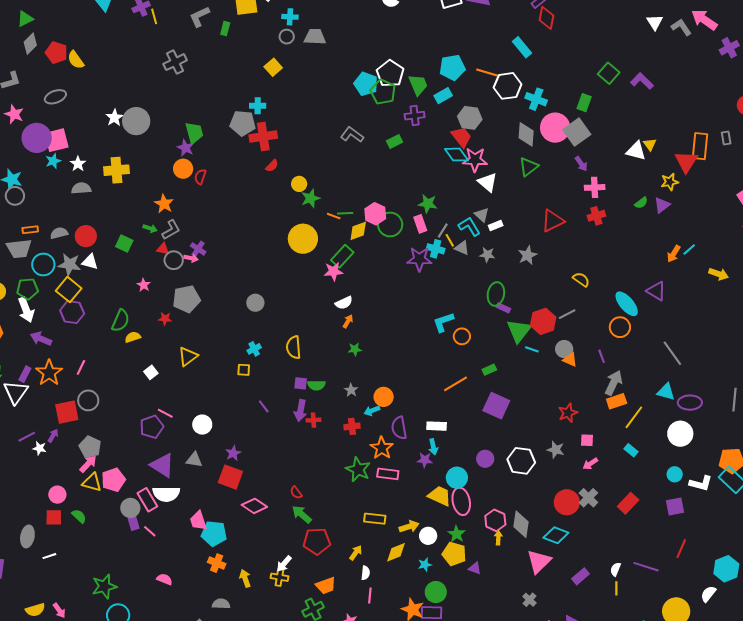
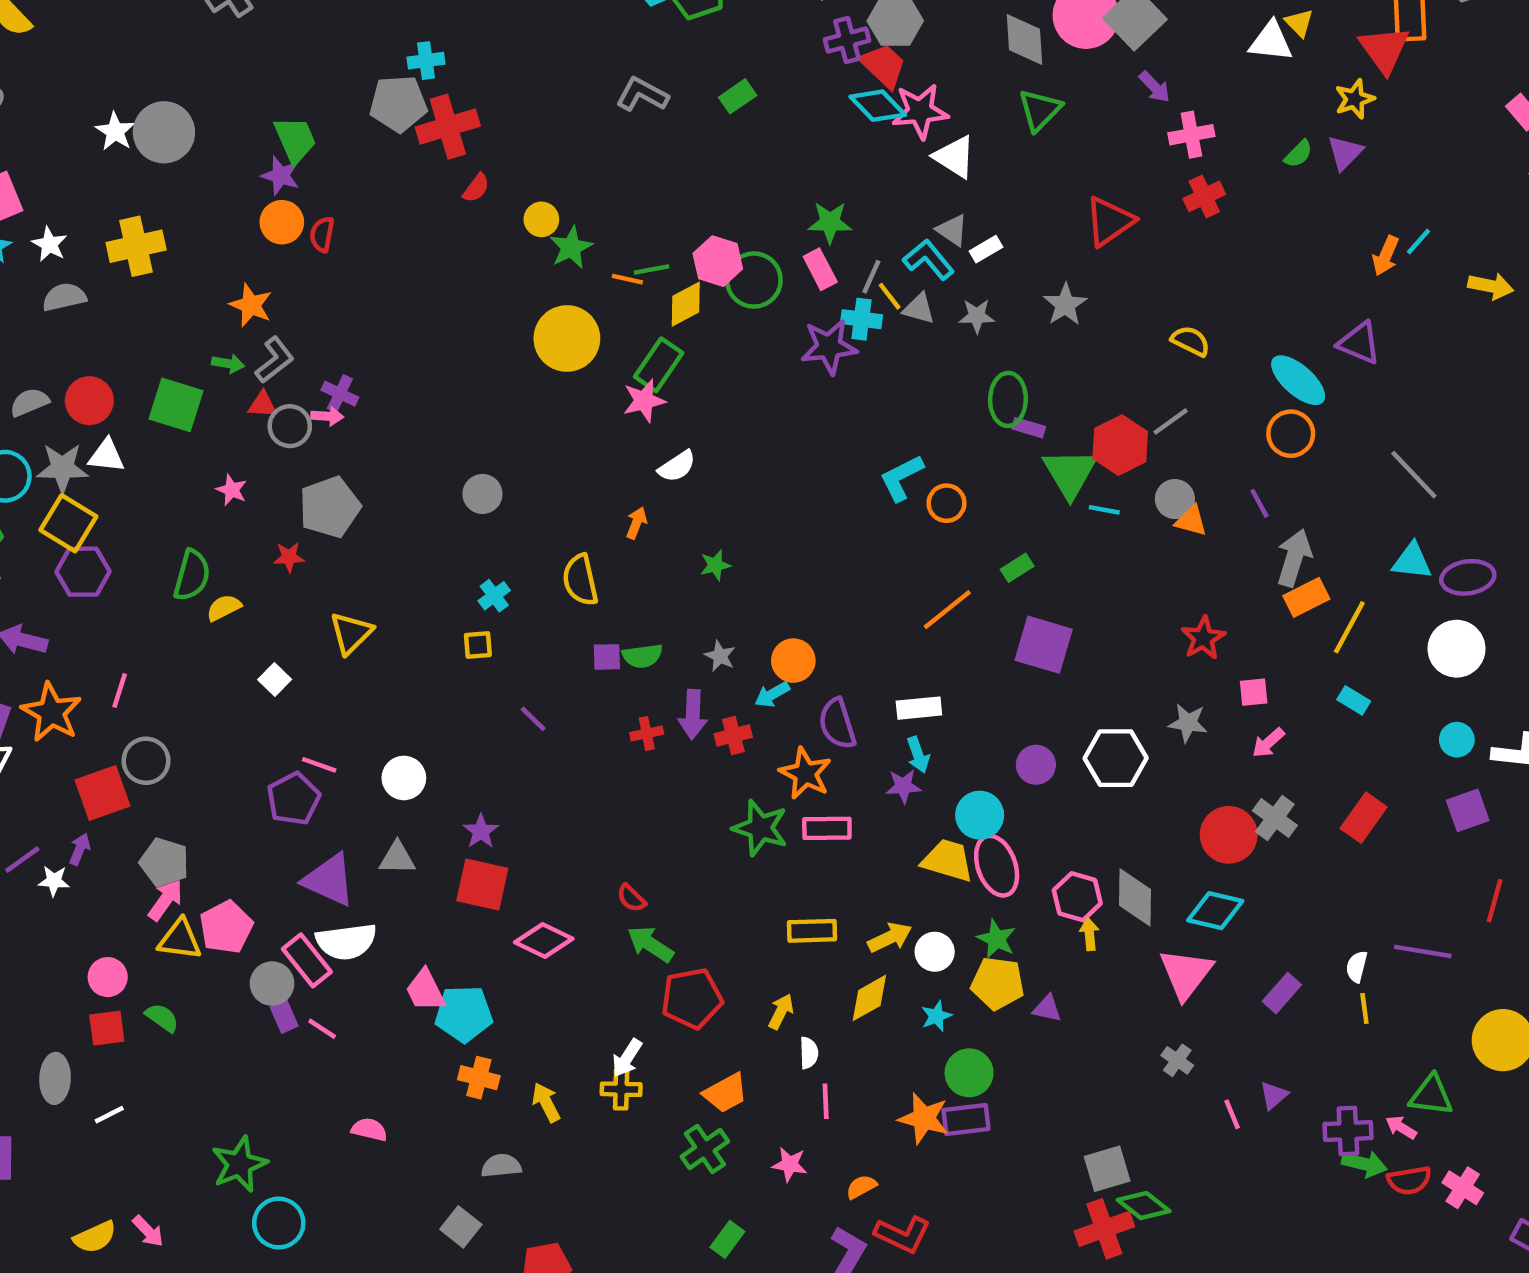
purple cross: (415, 116) -> (847, 40), moved
green square: (124, 244) -> (176, 405), size x1.4
orange arrow: (348, 321) -> (636, 523), moved
purple arrow: (300, 411) -> (693, 714), moved

